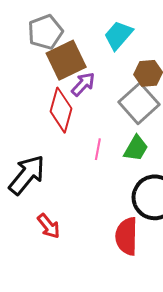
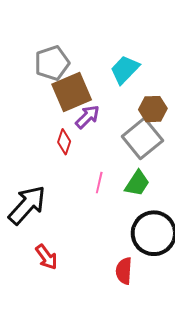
red diamond: (61, 110) -> (64, 142), size x0.6
red semicircle: (127, 236) -> (124, 271), size x0.7

